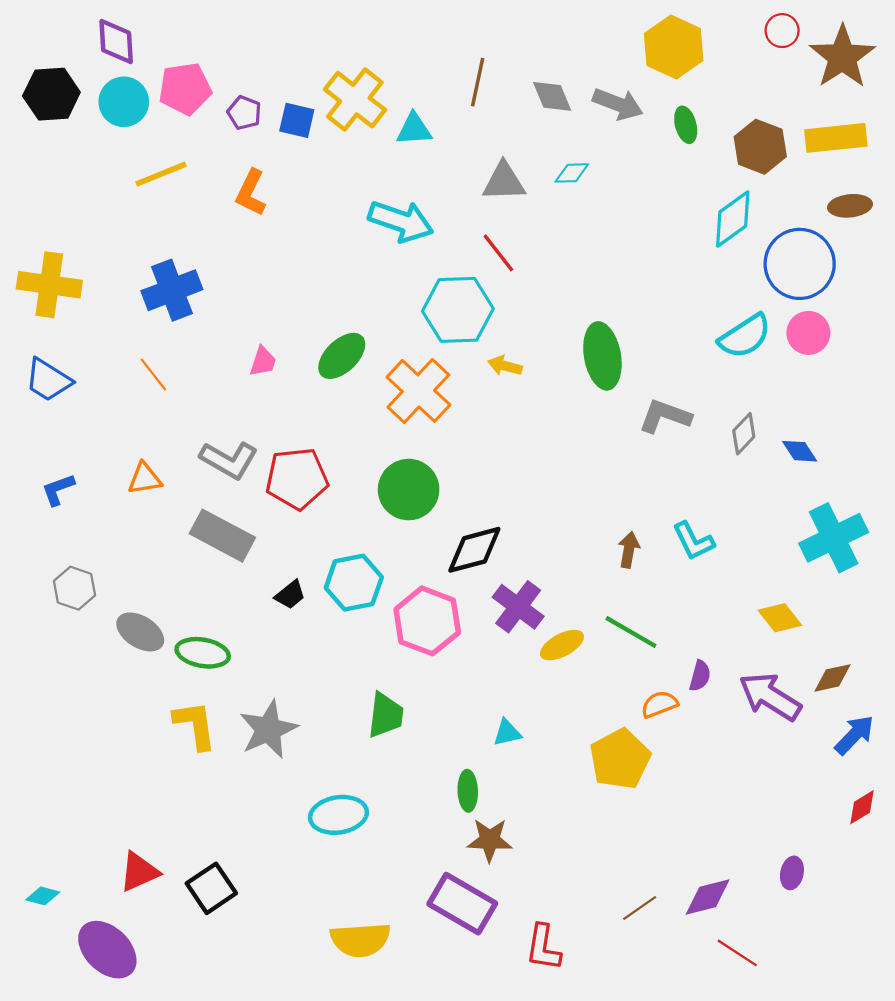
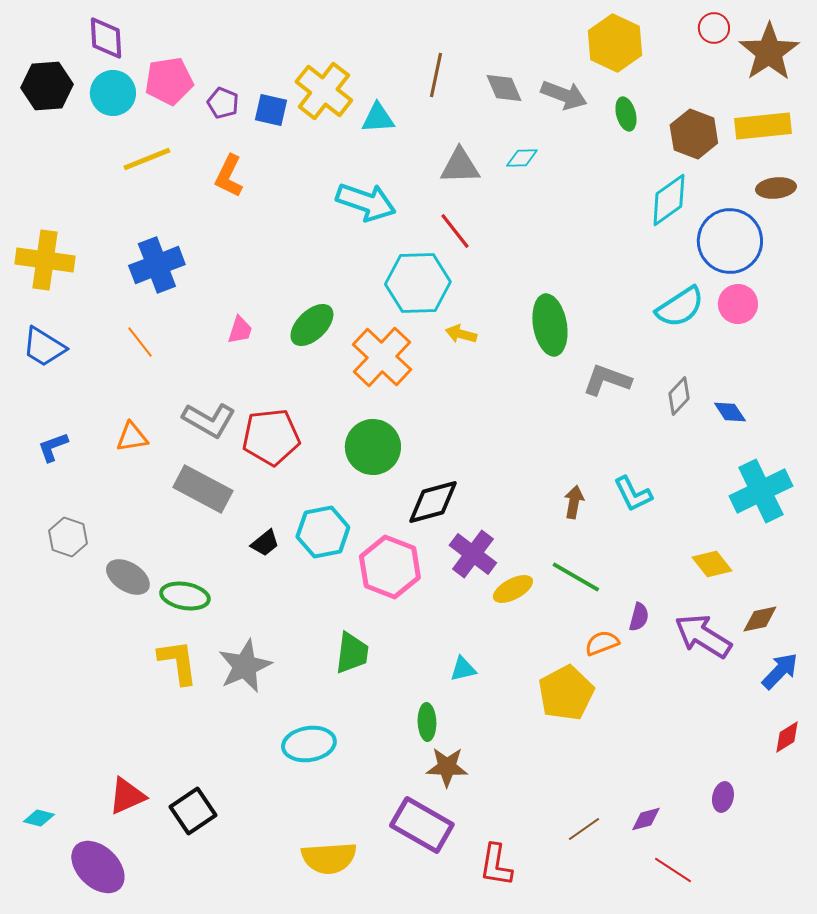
purple diamond: (708, 897) -> (646, 819), size x0.7

